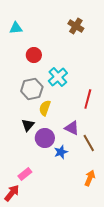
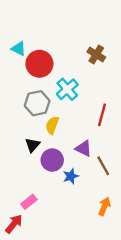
brown cross: (76, 26) -> (96, 54), moved
cyan triangle: (16, 28) -> (19, 49), moved, turned 32
red circle: (34, 55) -> (39, 64), size x1.5

